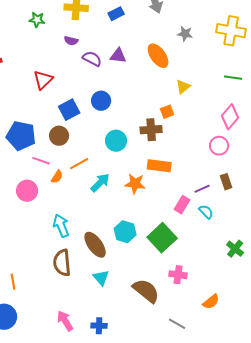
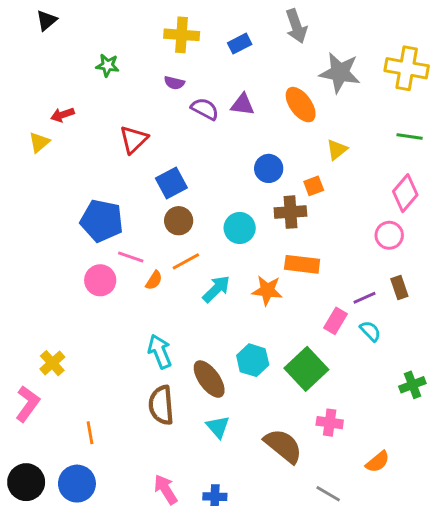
green star: (37, 20) -> (107, 65), moved
gray star: (185, 34) -> (340, 73), size x1.8
blue circle: (101, 101) -> (269, 168), moved
brown circle: (59, 136) -> (179, 221), moved
pink circle: (27, 191) -> (100, 280), moved
green cross: (235, 249) -> (412, 385), turned 30

